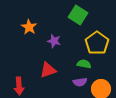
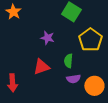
orange star: (29, 27) -> (13, 12), moved
green semicircle: (84, 64) -> (68, 61), moved, turned -96

